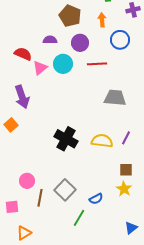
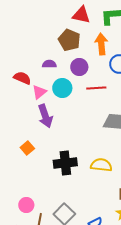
orange arrow: (102, 20) -> (101, 44), size x1.5
purple arrow: (22, 97) -> (45, 116), moved
orange square: (11, 125) -> (27, 148), moved
black cross: (66, 139) -> (65, 163), turned -35

